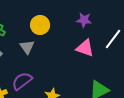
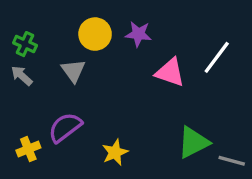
purple star: (84, 20) -> (138, 34), moved

